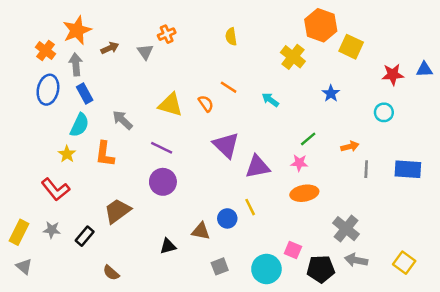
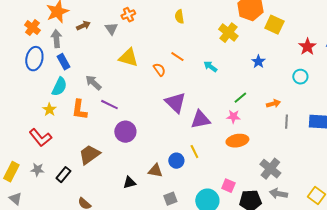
red star: (393, 75) -> (307, 47), turned -30
yellow triangle: (170, 105) -> (128, 58), moved
purple line: (162, 148) -> (109, 105), moved

